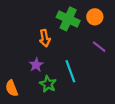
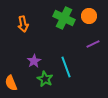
orange arrow: (45, 38) -> (23, 24), moved
purple line: (99, 47) -> (93, 44), turned -64

